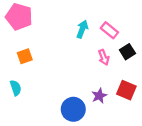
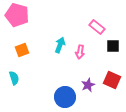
cyan arrow: (82, 29) -> (60, 45), moved
black square: (127, 52) -> (113, 46), turned 32
pink arrow: (104, 57) -> (80, 52), moved, turned 32

